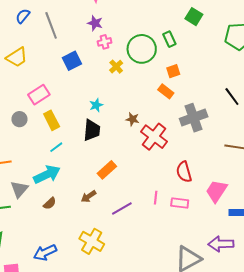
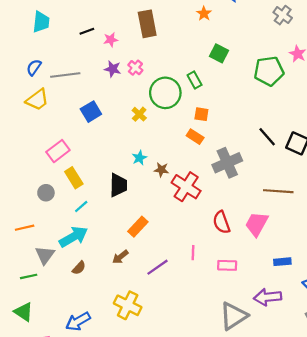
gray line: (51, 25) -> (65, 75), turned -72
pink cross: (105, 42) -> (135, 68), moved, turned -32
yellow trapezoid: (17, 57) -> (37, 100), moved
orange square: (173, 71) -> (201, 114), turned 32
cyan star: (96, 105) -> (139, 158), moved
gray circle: (19, 119) -> (46, 193), moved
pink trapezoid: (216, 191) -> (257, 224), moved
pink rectangle: (180, 203) -> (227, 265), moved

